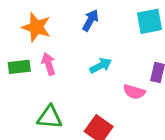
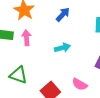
pink semicircle: (134, 92) -> (80, 84), moved

